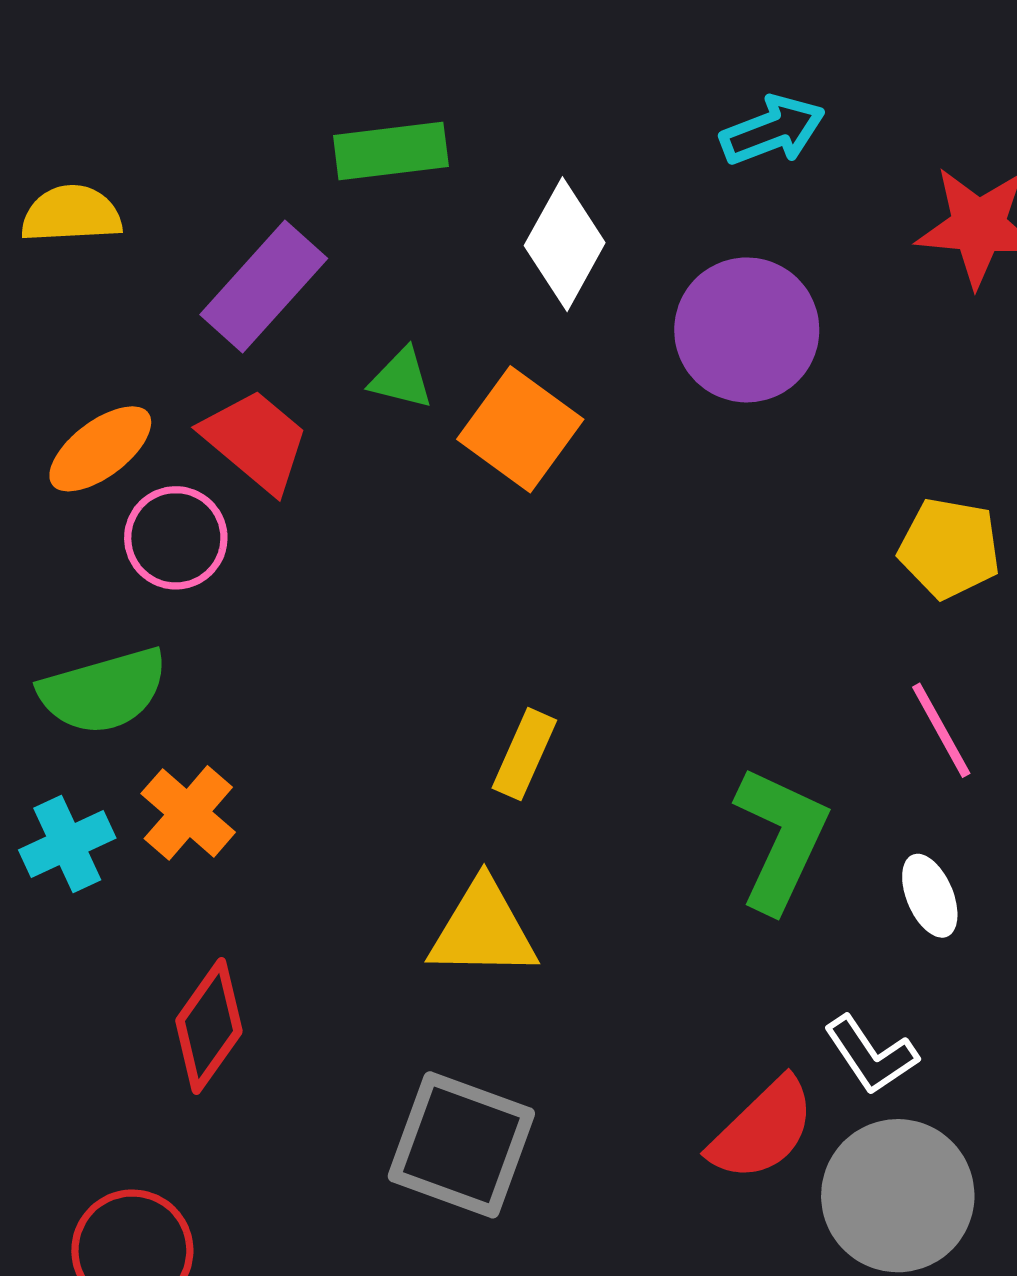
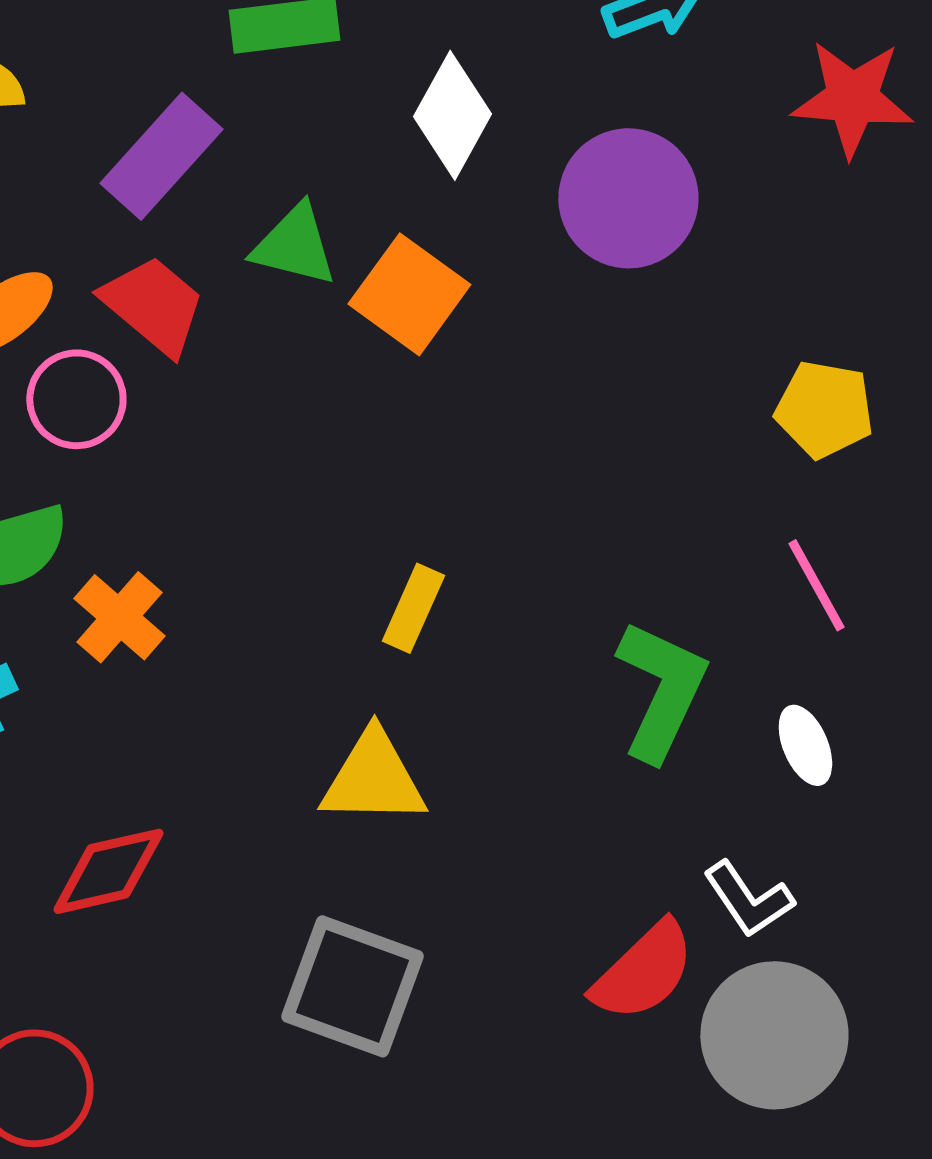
green triangle: (401, 379) -> (294, 245), size x1.4
orange cross: (188, 813) -> (119, 617), moved
red diamond: (209, 1026) -> (108, 871), turned 42

